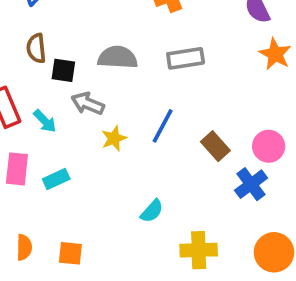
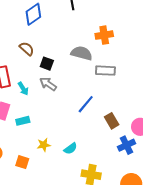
brown semicircle: (36, 48) -> (27, 49), turned 126
gray semicircle: (118, 57) -> (82, 53), moved
black square: (63, 70) -> (47, 64), moved
yellow star: (114, 138) -> (44, 145), moved

